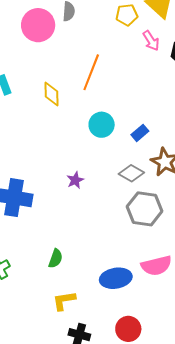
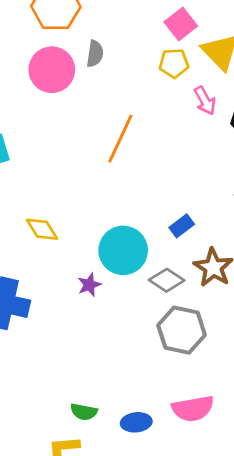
yellow diamond: (52, 94) -> (42, 229), moved, turned -35
cyan circle: (102, 125) -> (123, 250), moved, size x1.4
green semicircle: (56, 258) -> (84, 412), moved, turned 78
blue ellipse: (116, 278) -> (136, 422), size x0.7

